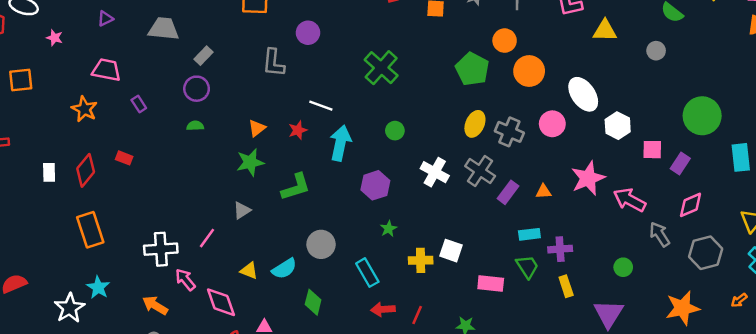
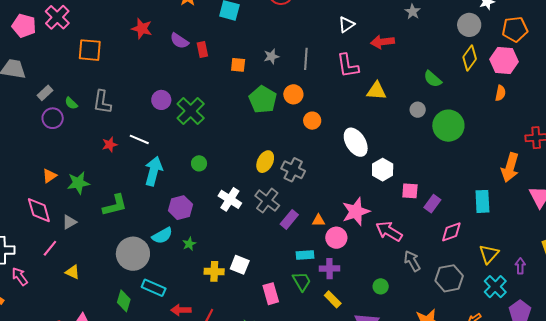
purple circle: (308, 33) -> (161, 100), moved
green pentagon: (472, 69) -> (263, 100), moved
orange circle: (529, 71) -> (312, 121), size x0.7
purple circle: (197, 89) -> (53, 118), moved
green circle: (702, 116) -> (448, 126), moved
pink circle: (552, 124) -> (336, 238), moved
green semicircle: (195, 126) -> (71, 103), moved, turned -136
orange triangle: (257, 128) -> (49, 176), moved
red star: (298, 130) -> (110, 145), moved
pink diamond: (691, 205) -> (451, 232), moved
pink line: (207, 238) -> (50, 248), moved
gray circle: (321, 244) -> (133, 254), size x1.4
cyan semicircle: (284, 269) -> (162, 236), moved
cyan rectangle: (367, 273) -> (154, 288), moved, turned -40
pink rectangle: (491, 284) -> (271, 294), turned 65
yellow rectangle: (566, 286) -> (333, 299), turned -30
pink diamond: (221, 302) -> (39, 210), moved

